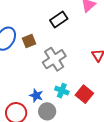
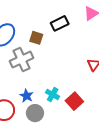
brown square: (29, 41) -> (36, 38), moved, turned 32
gray cross: (54, 59) -> (22, 59), moved

